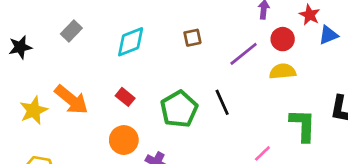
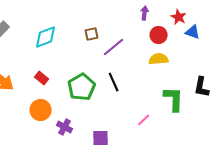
blue triangle: (328, 35) -> (193, 32), turned 42
purple line: (244, 54) -> (114, 47), moved

